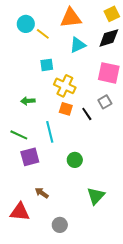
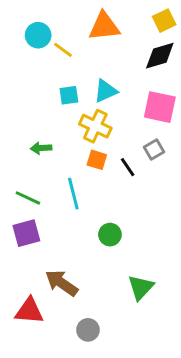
cyan triangle: (78, 45) -> (106, 91), moved
purple square: (30, 157) -> (26, 233), moved
brown arrow: (42, 193) -> (62, 283), size x1.6

